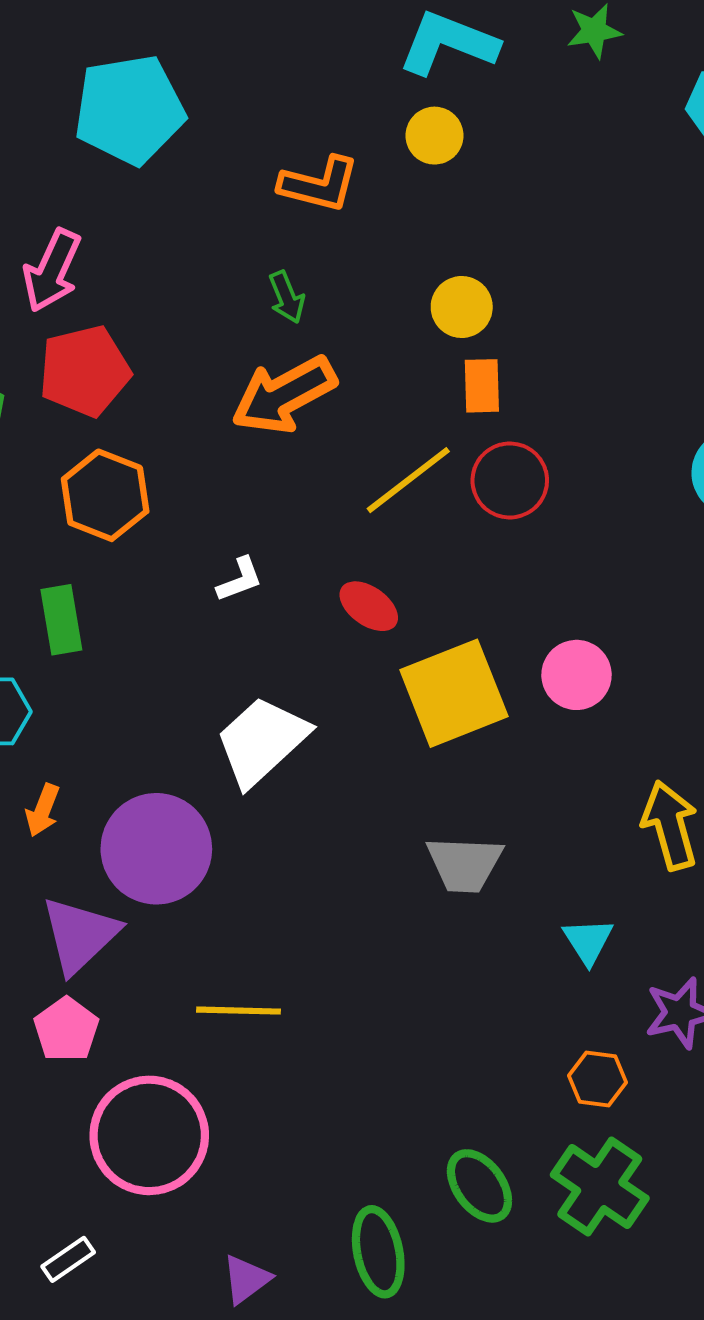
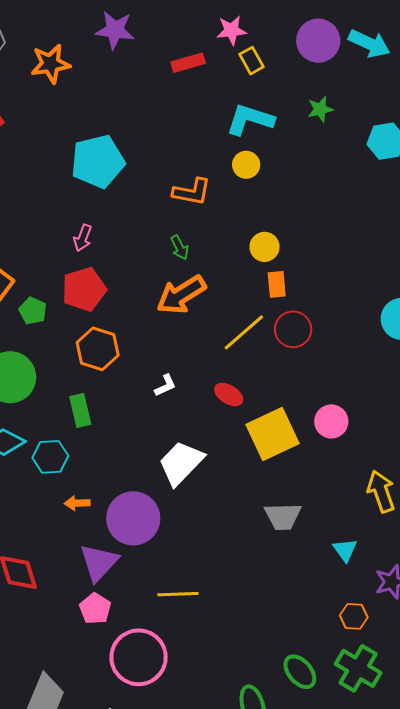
pink arrow: (52, 271) -> (83, 238), moved, size x0.7
orange arrow: (43, 810) -> (77, 503), turned 70

